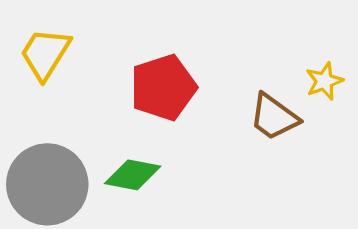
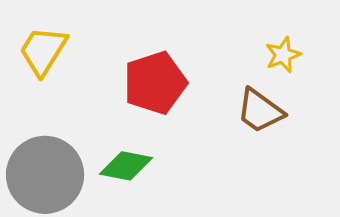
yellow star: (324, 81) -> (283, 55), moved

